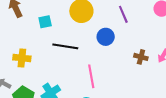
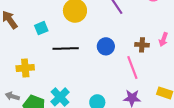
blue circle: (106, 37) -> (106, 46), moved
pink line: (91, 76) -> (132, 68), moved

